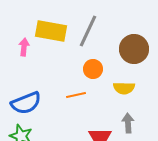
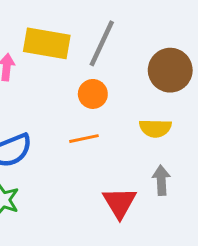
orange circle: (93, 69) -> (93, 94), moved

